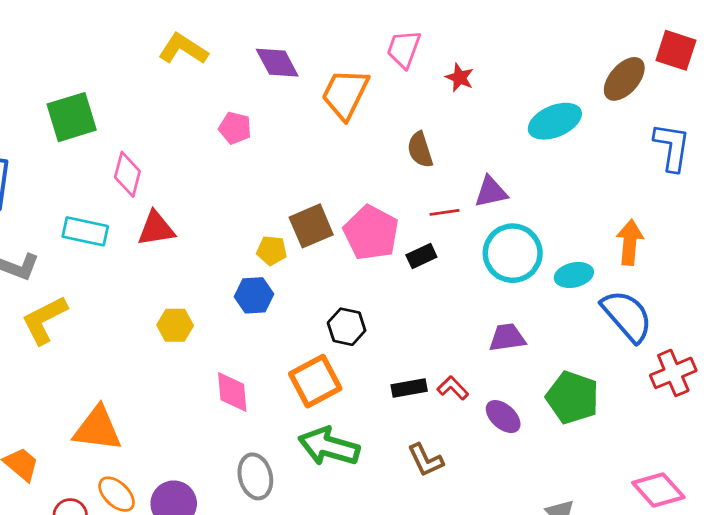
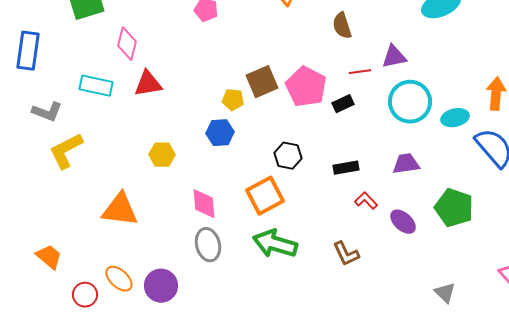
black rectangle: (409, 388) -> (346, 168), moved
orange triangle: (97, 429) -> (120, 210), moved
gray ellipse: (255, 476) -> (208, 245), moved

